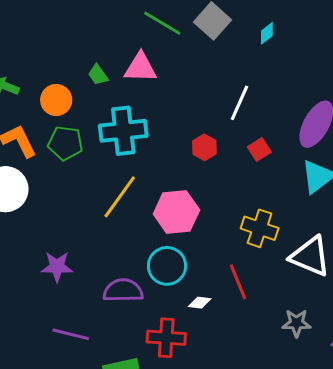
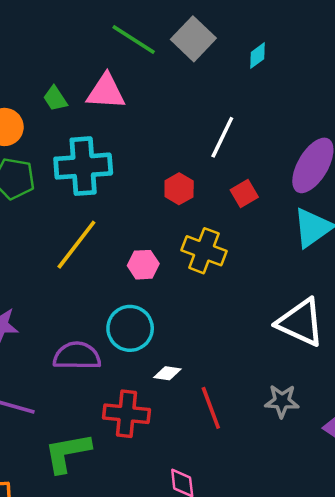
pink hexagon: (176, 212) -> (143, 265), size x0.6
yellow cross: (260, 228) -> (204, 251), moved
red line: (238, 282) -> (211, 408), moved

